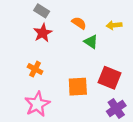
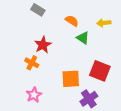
red star: (43, 33) -> (43, 45), moved
pink star: (37, 104) -> (34, 95), size x0.7
purple cross: (116, 109) -> (89, 99), moved

